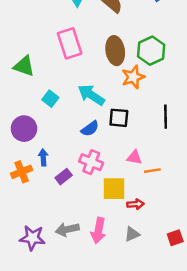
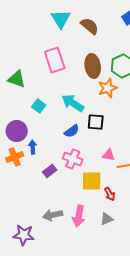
blue arrow: (43, 157) -> (33, 147), moved
orange cross: (22, 172) -> (15, 157), moved
red arrow: (136, 204) -> (110, 194), turned 64
purple star: (32, 238) -> (24, 235), moved

